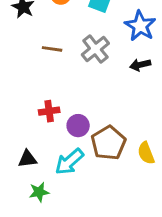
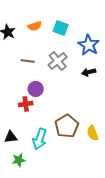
purple circle: (78, 126) -> (36, 89), moved
cyan arrow: (69, 162) -> (40, 139), turned -30

